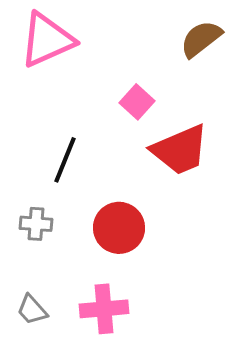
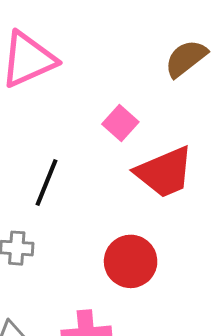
red circle: (119, 228) -> (131, 261), moved

